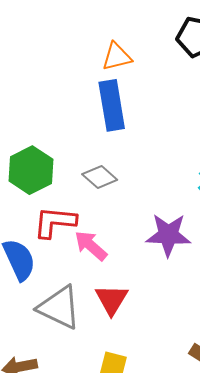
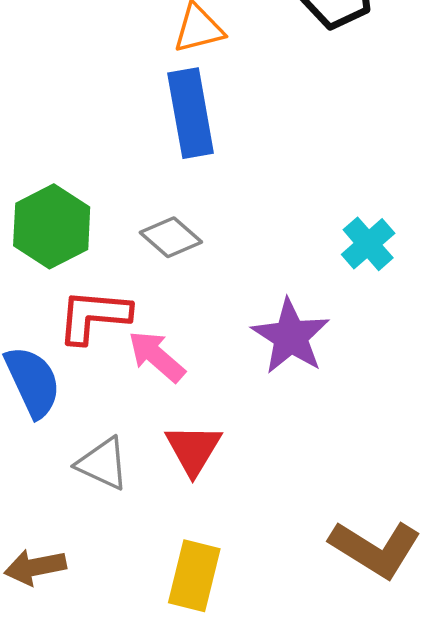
purple star: (168, 235) -> (291, 336), turned 30
gray triangle: (59, 307) -> (103, 464), size x0.7

